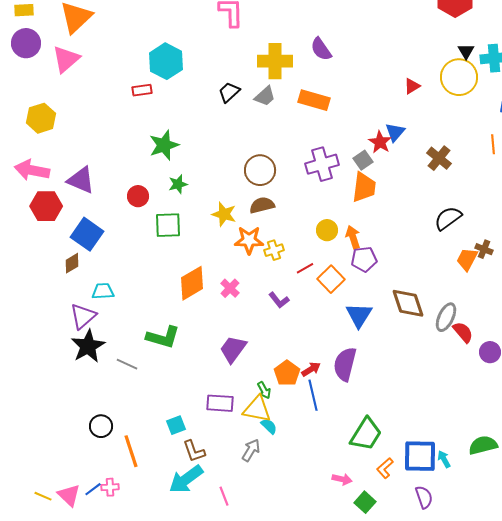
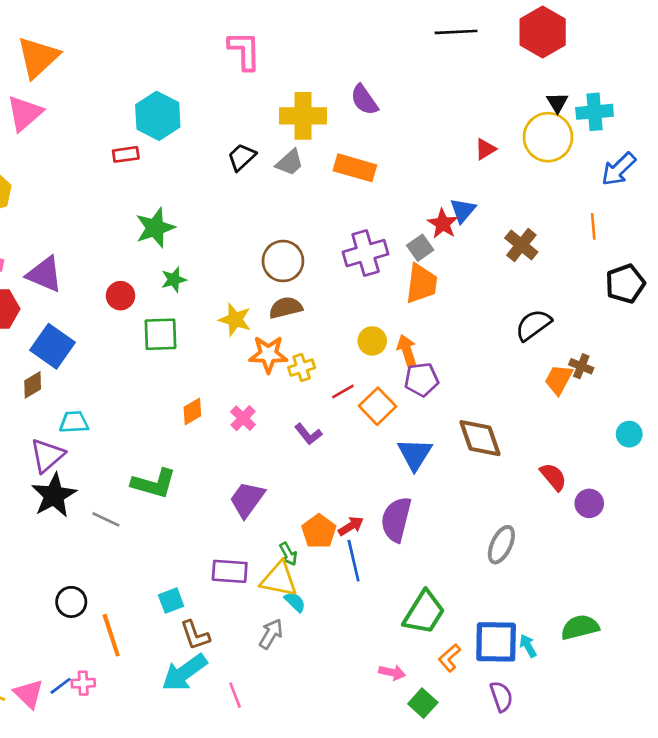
orange diamond: (192, 283) -> (192, 411), size x0.6
gray ellipse: (446, 317) -> (501, 545), moved

